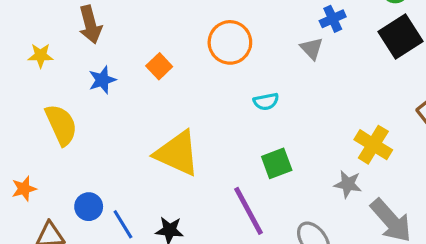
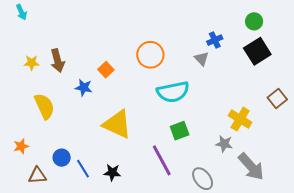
brown arrow: (90, 25) -> (58, 61), moved
blue star: (102, 80) -> (84, 88), moved, turned 30
cyan semicircle: (266, 102) -> (173, 92), size x2.0

